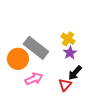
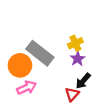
yellow cross: (68, 39) -> (75, 43), turned 32
pink arrow: (34, 79) -> (27, 88), moved

